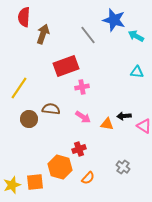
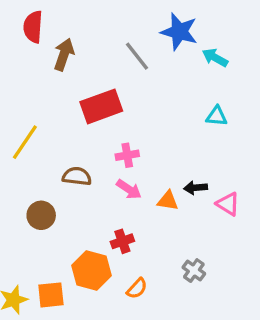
pink cross: (82, 87) -> (127, 155), moved
brown circle: (29, 119) -> (41, 215), moved

